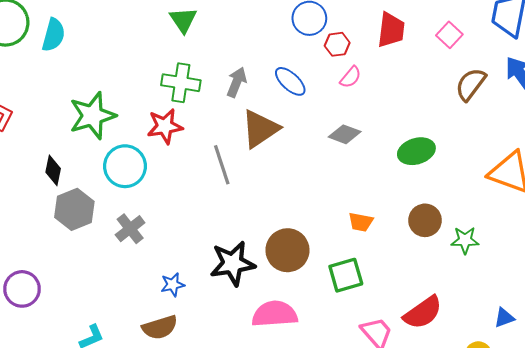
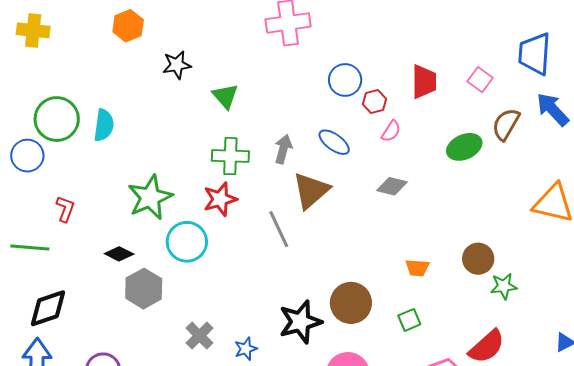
green ellipse: (416, 151) -> (464, 147), moved
black diamond: (53, 170) -> (119, 254), turned -68
gray cross: (130, 229) -> (199, 336), moved
green star: (465, 240) -> (504, 286), moved
green square: (346, 275) -> (409, 320), size x0.7

